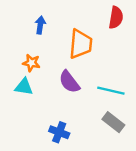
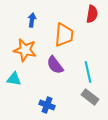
orange star: (31, 63) -> (25, 50), size x1.6
cyan triangle: (24, 87) -> (14, 79), moved
cyan line: (111, 91) -> (88, 72), turned 65

